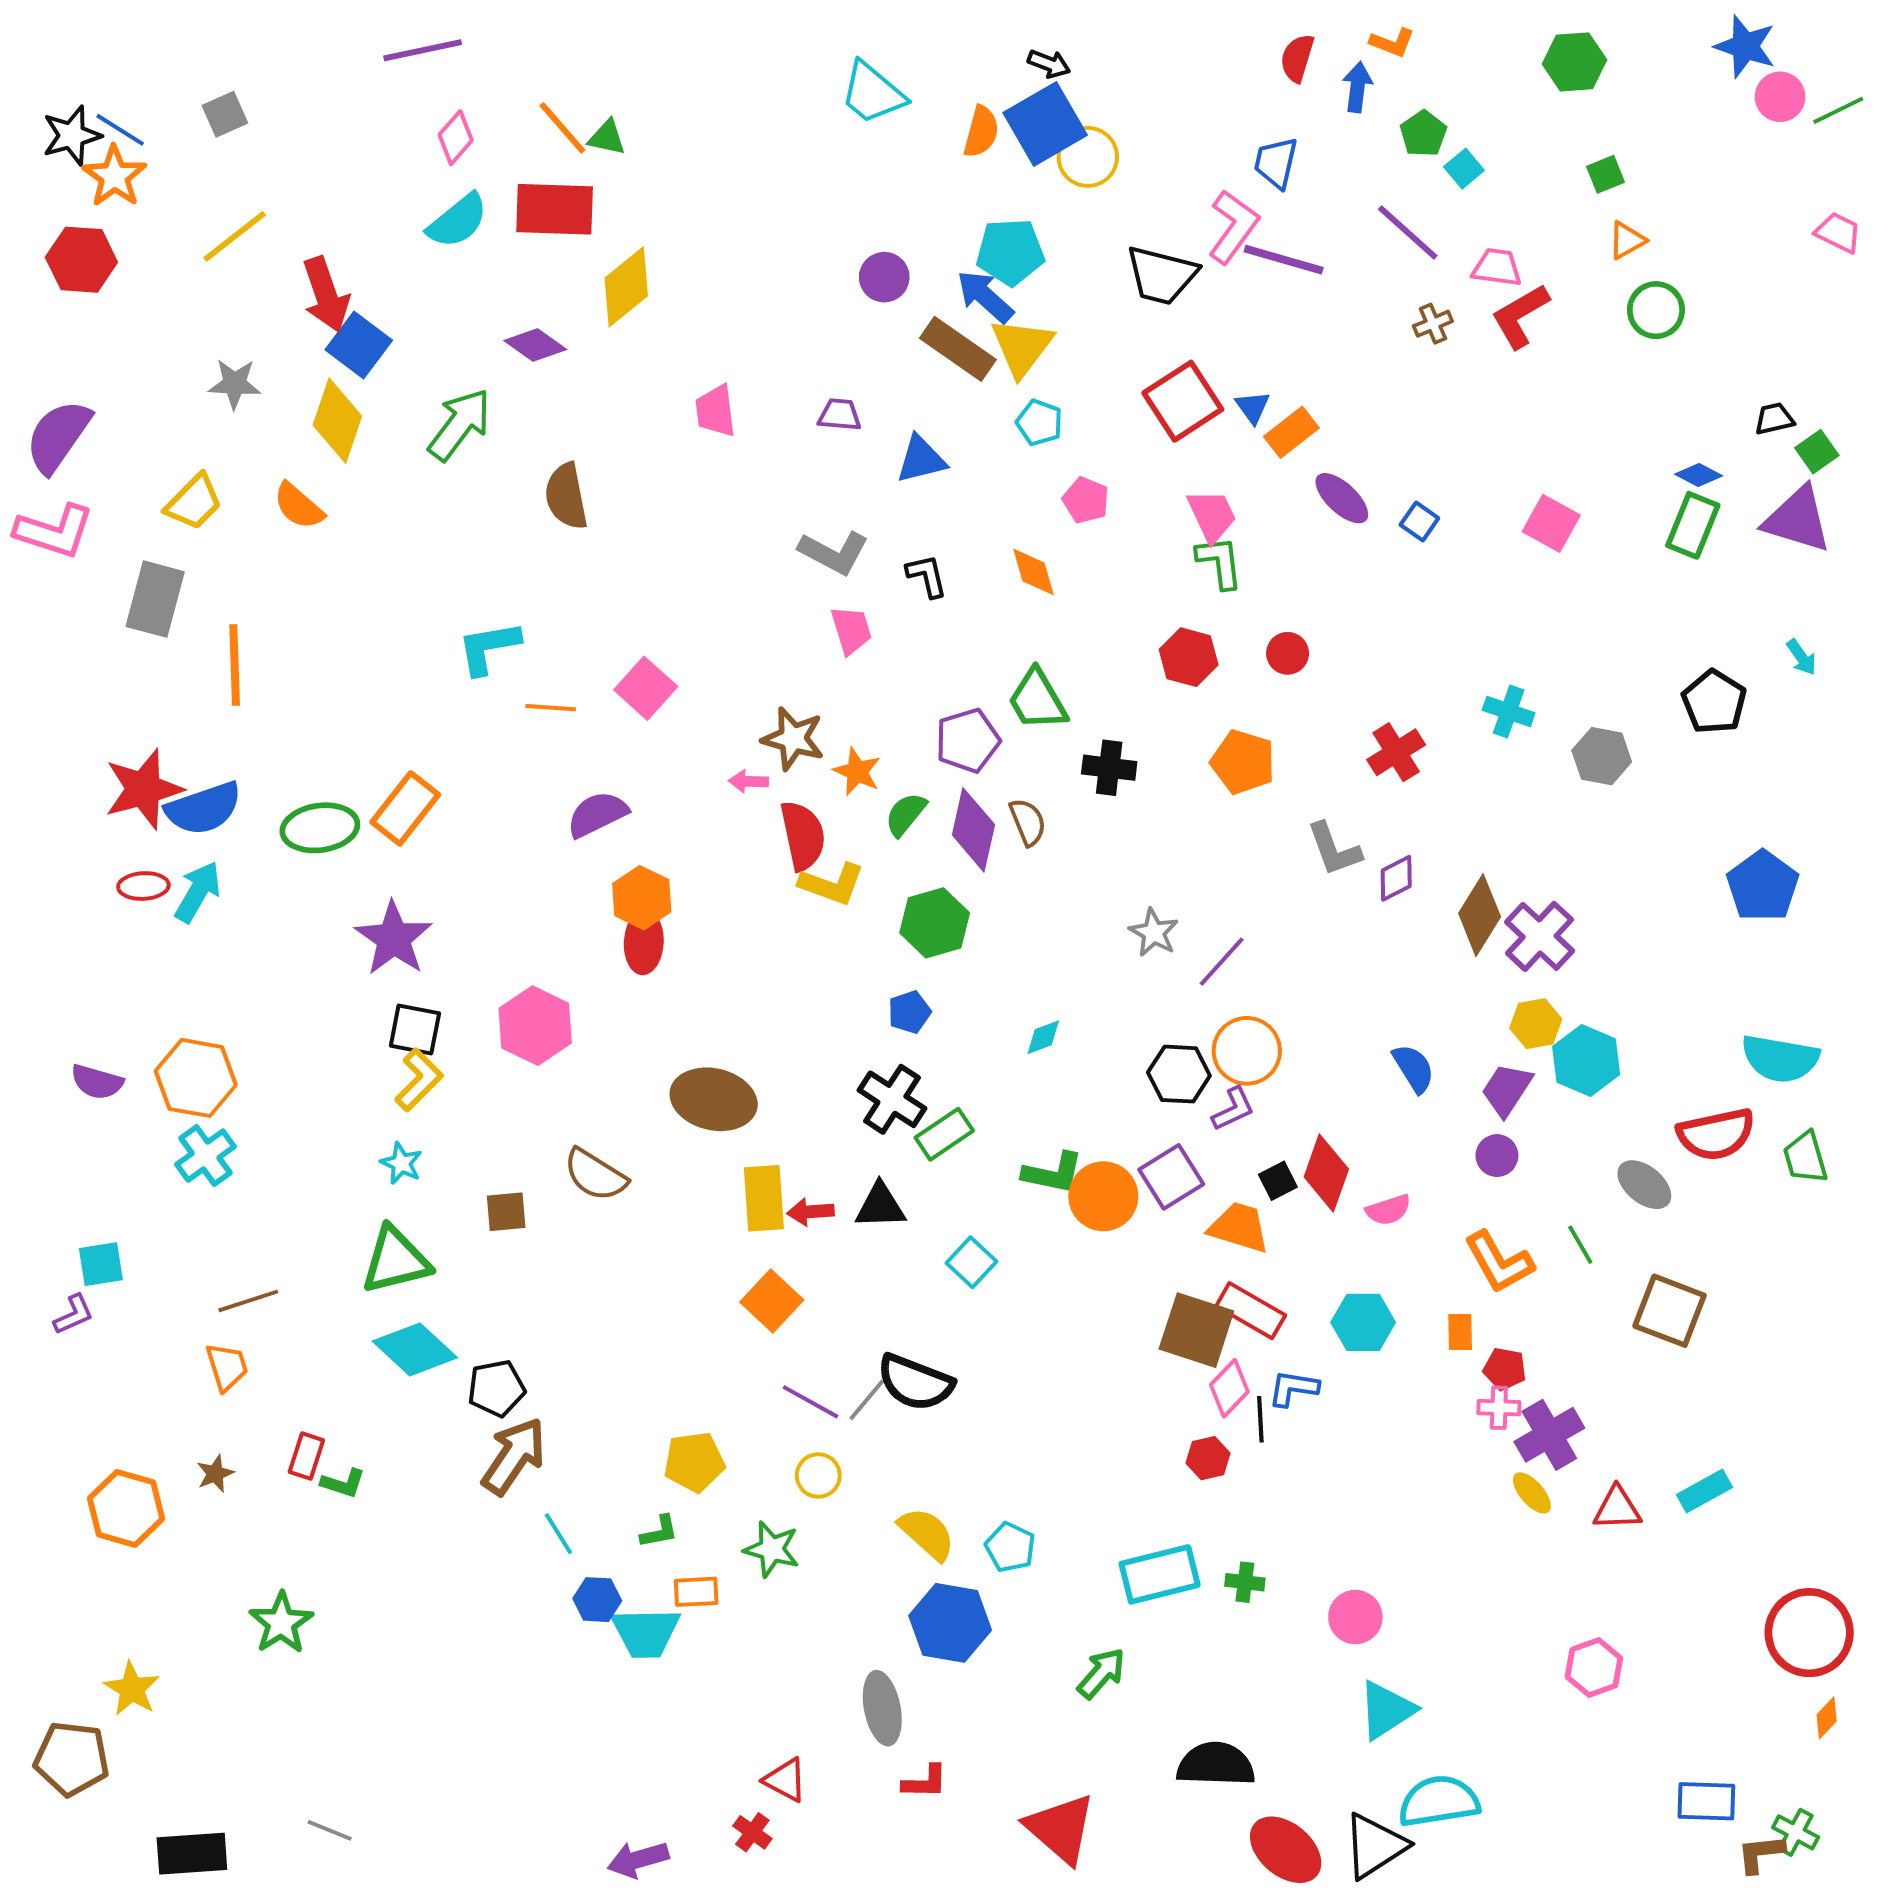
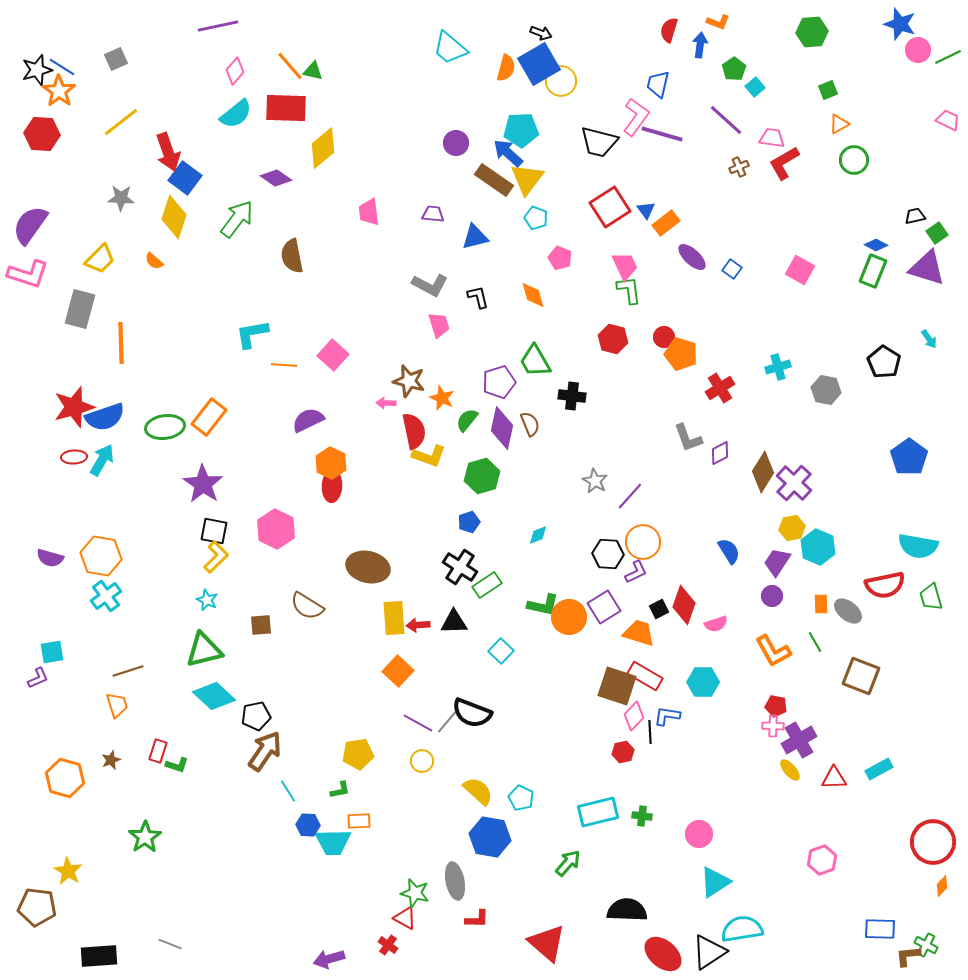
orange semicircle: (299, 506) -> (154, 261), size x0.7
cyan cross: (1509, 711) -> (778, 367), turned -35
orange pentagon: (1243, 762) -> (681, 354), moved
orange rectangle: (1460, 1332) -> (821, 604), moved
green star: (772, 1549) -> (415, 893), moved

